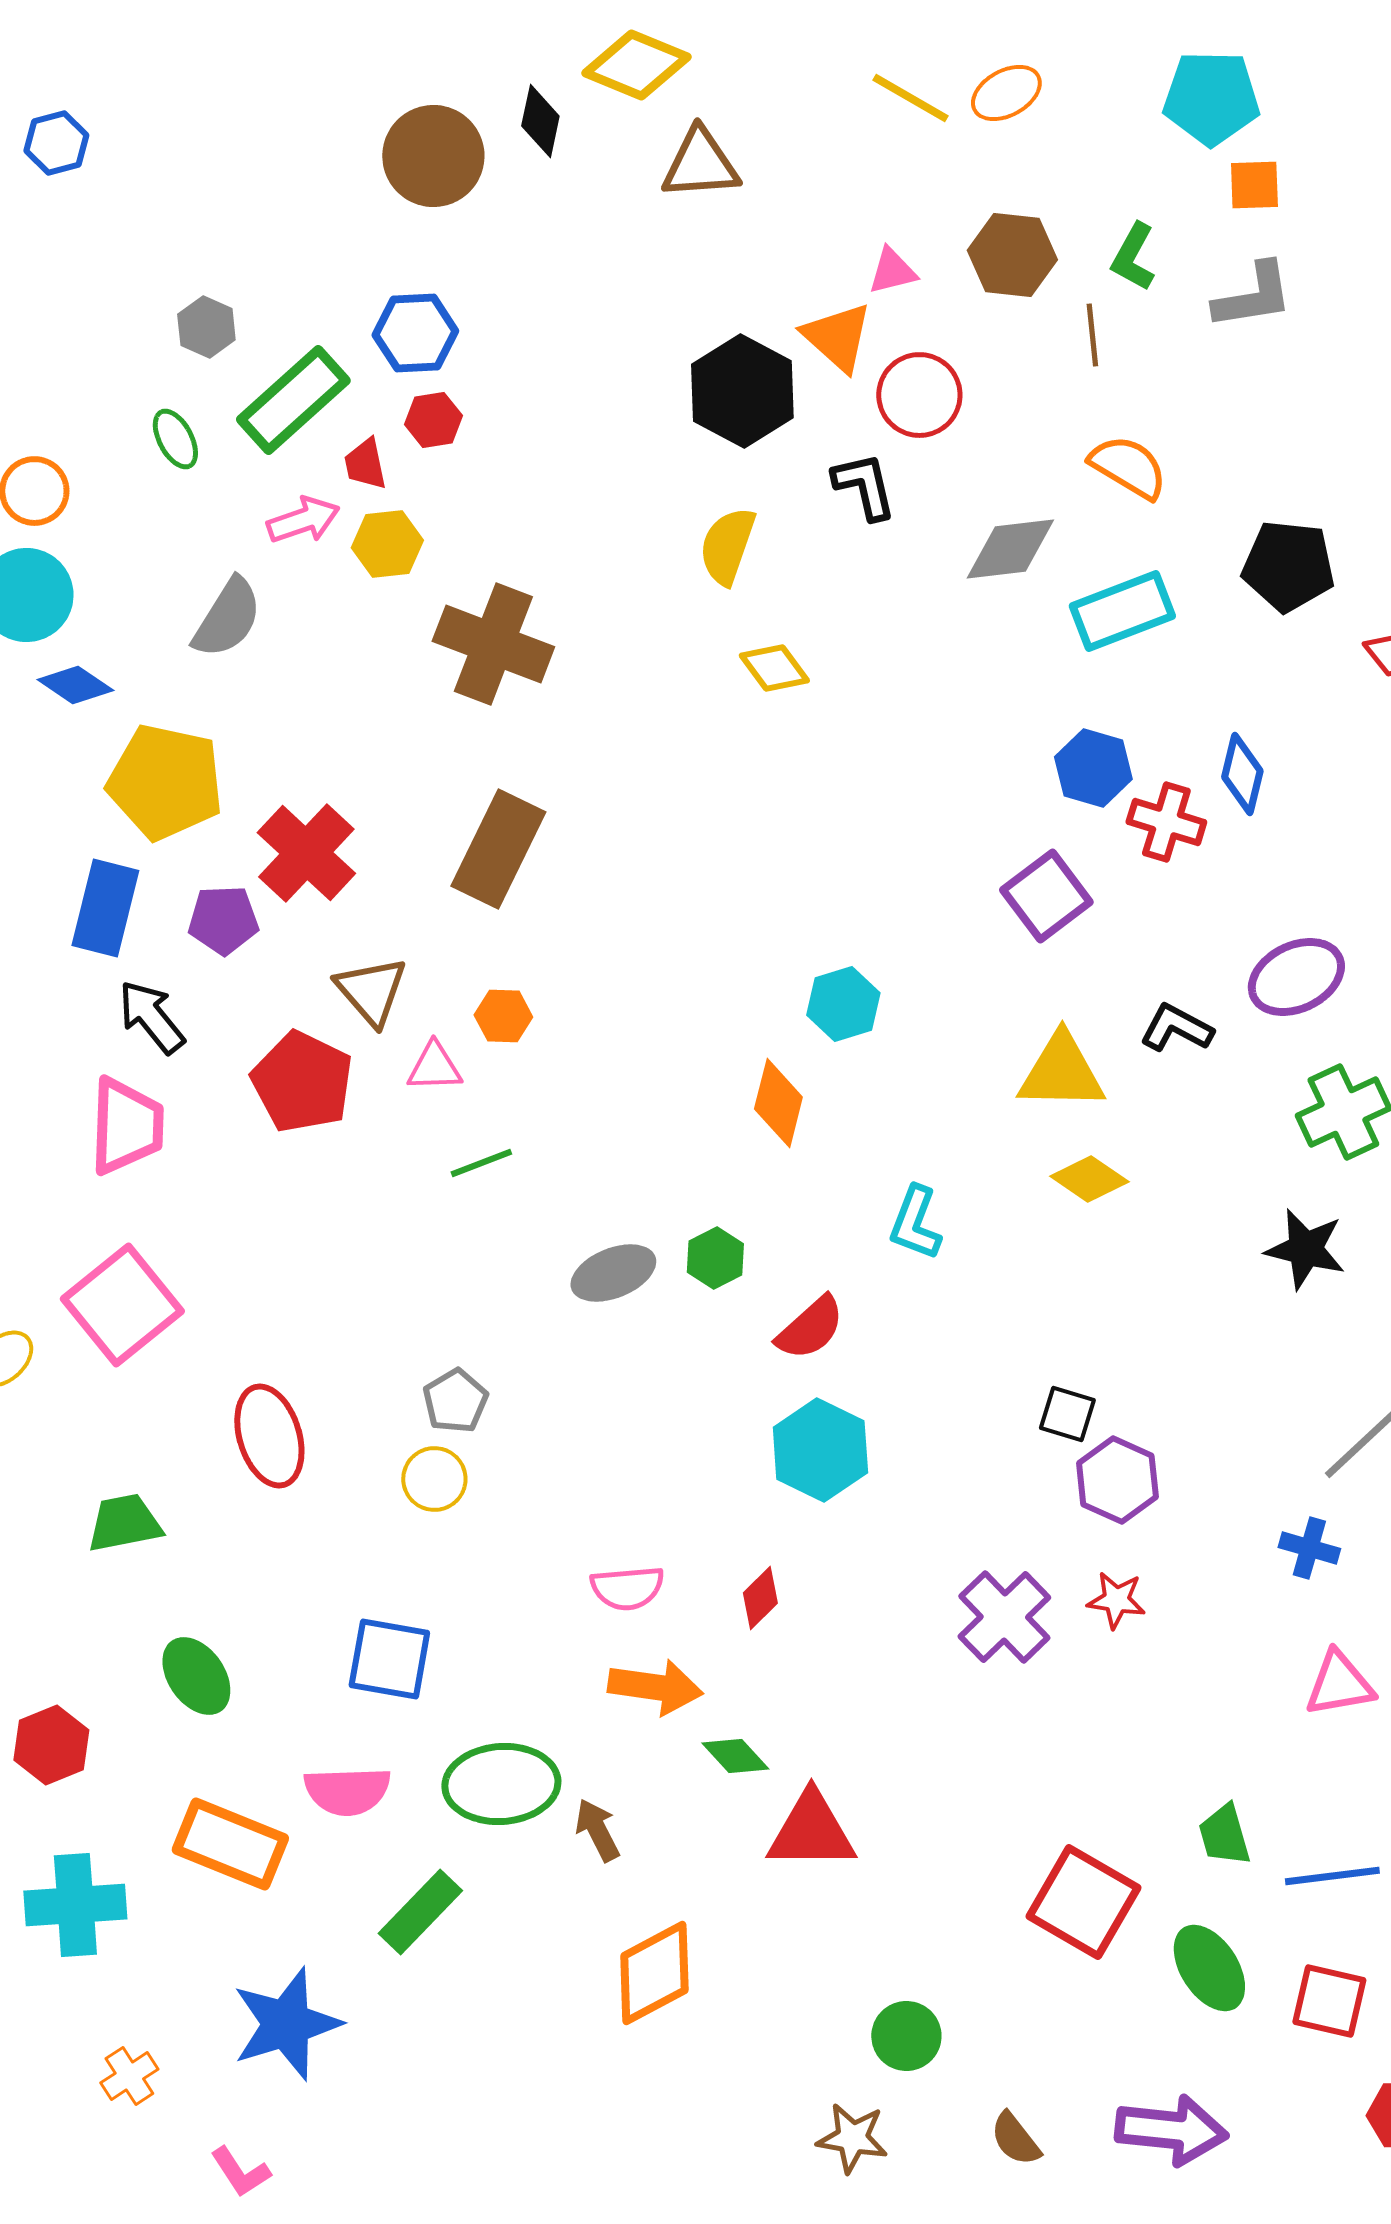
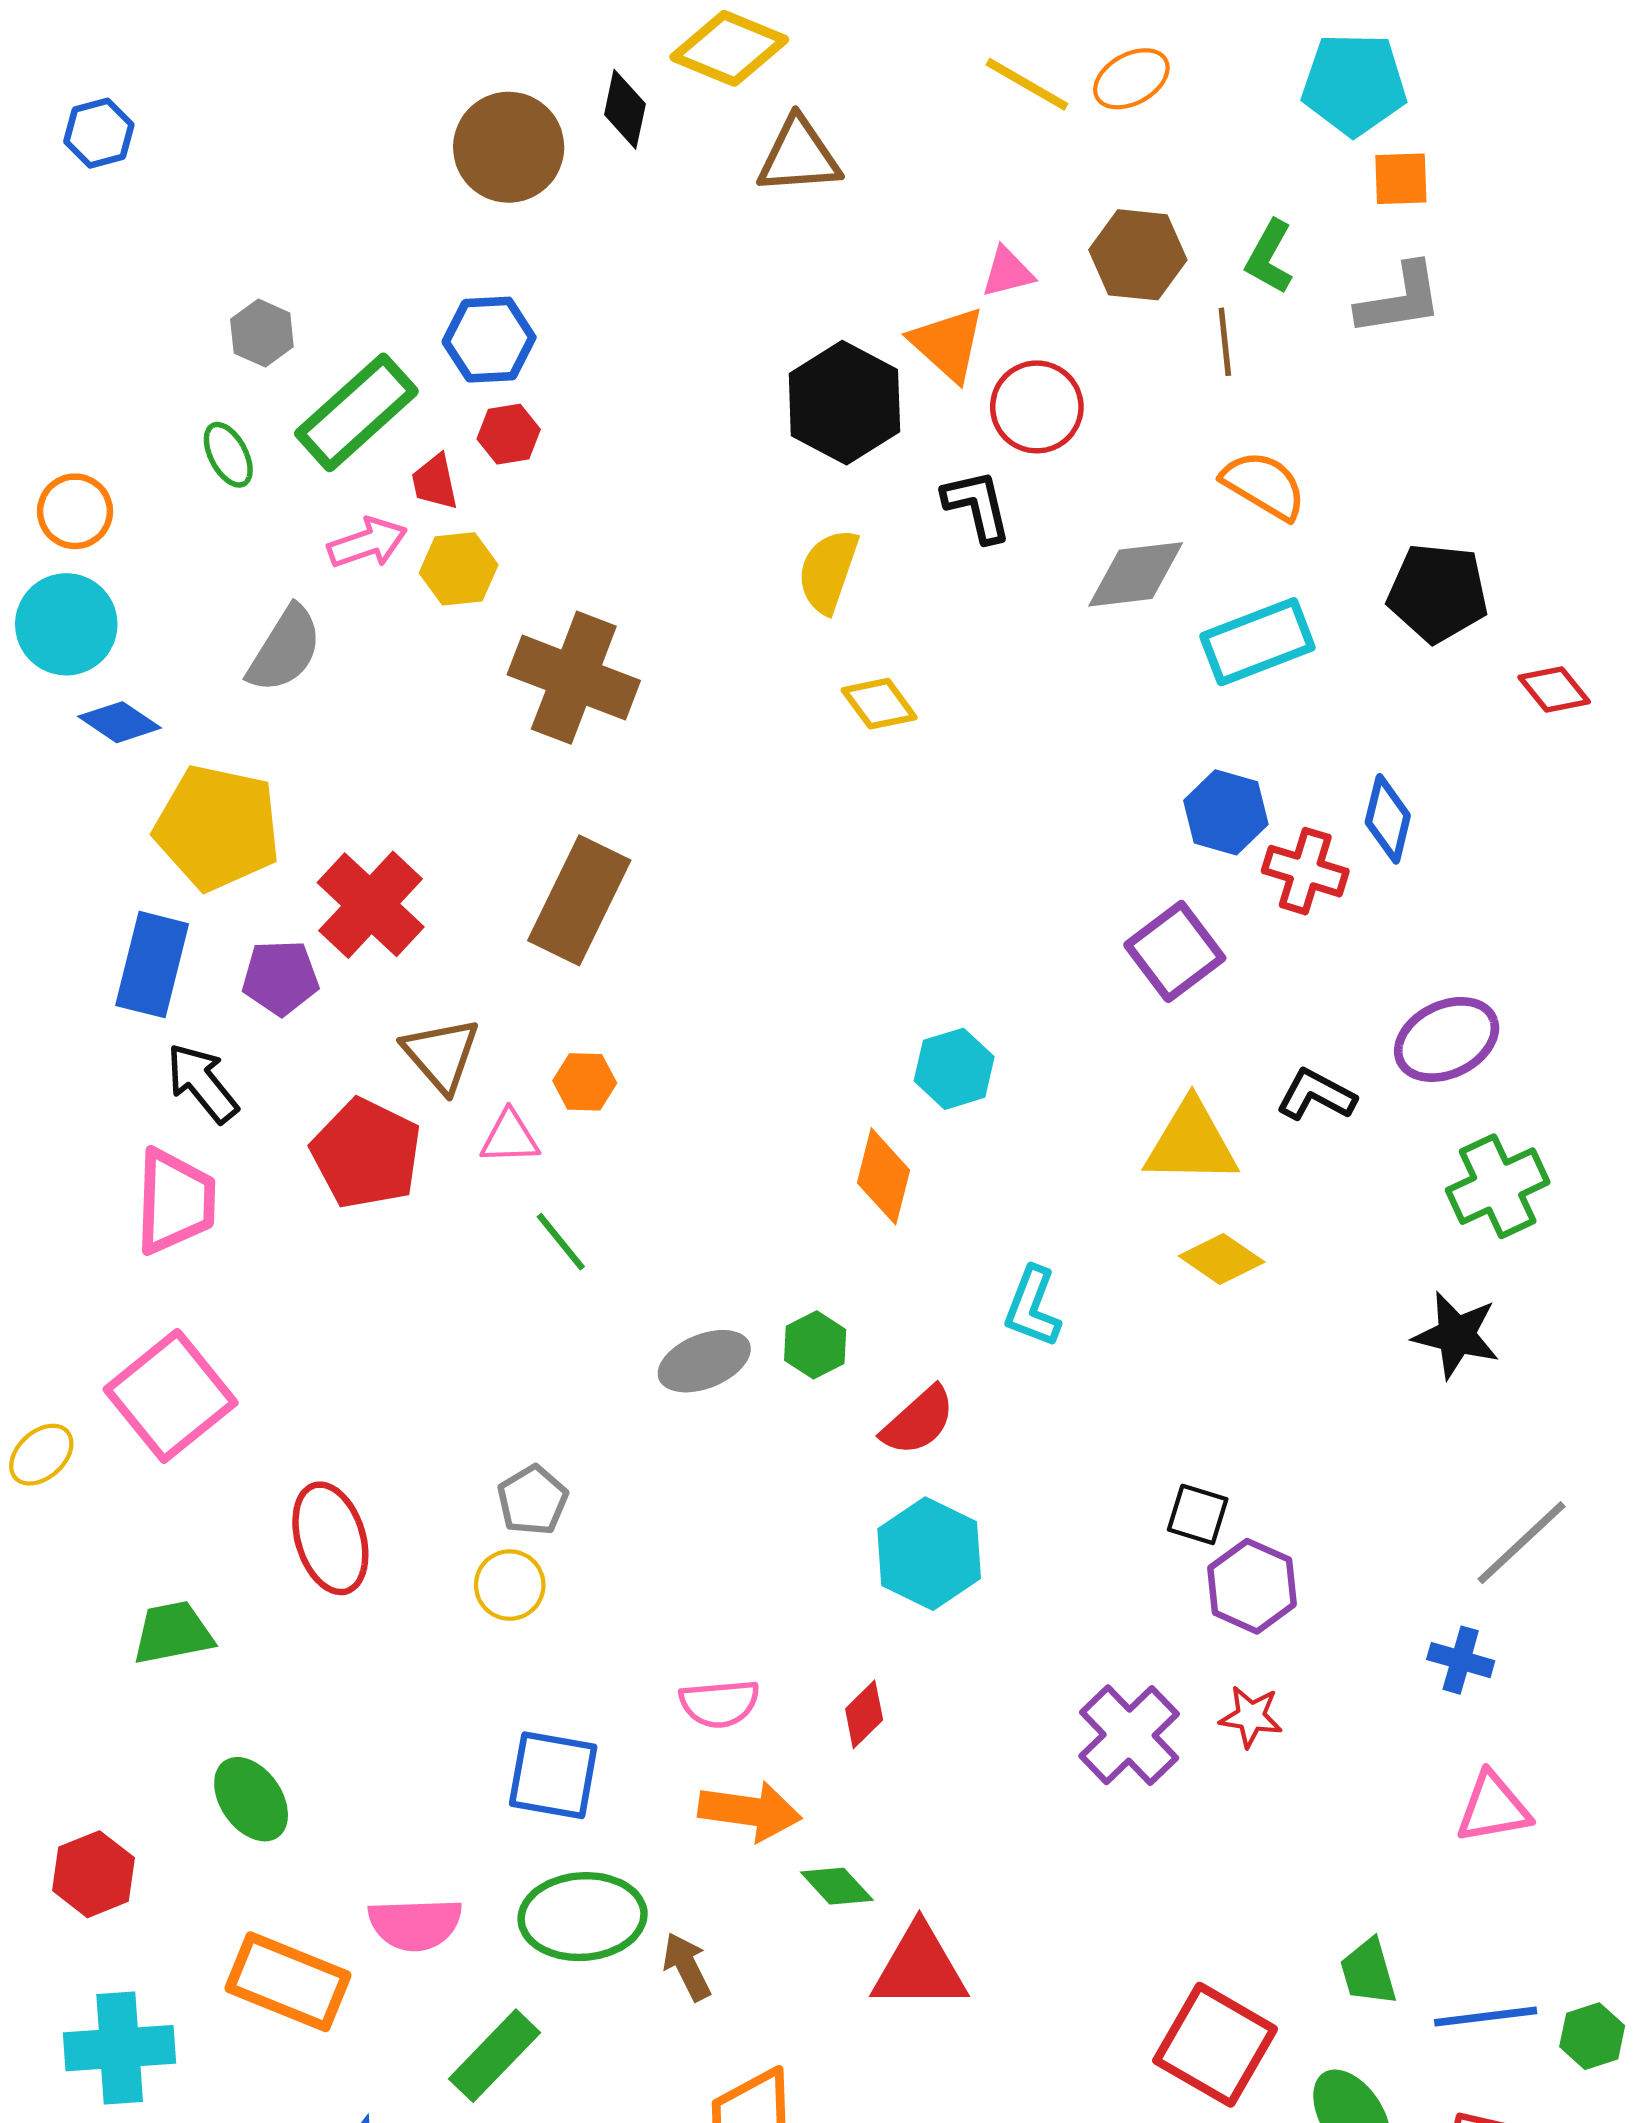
green line: (481, 1163) -> (561, 1242), turned 72
blue square: (389, 1659) -> (553, 1775), moved

